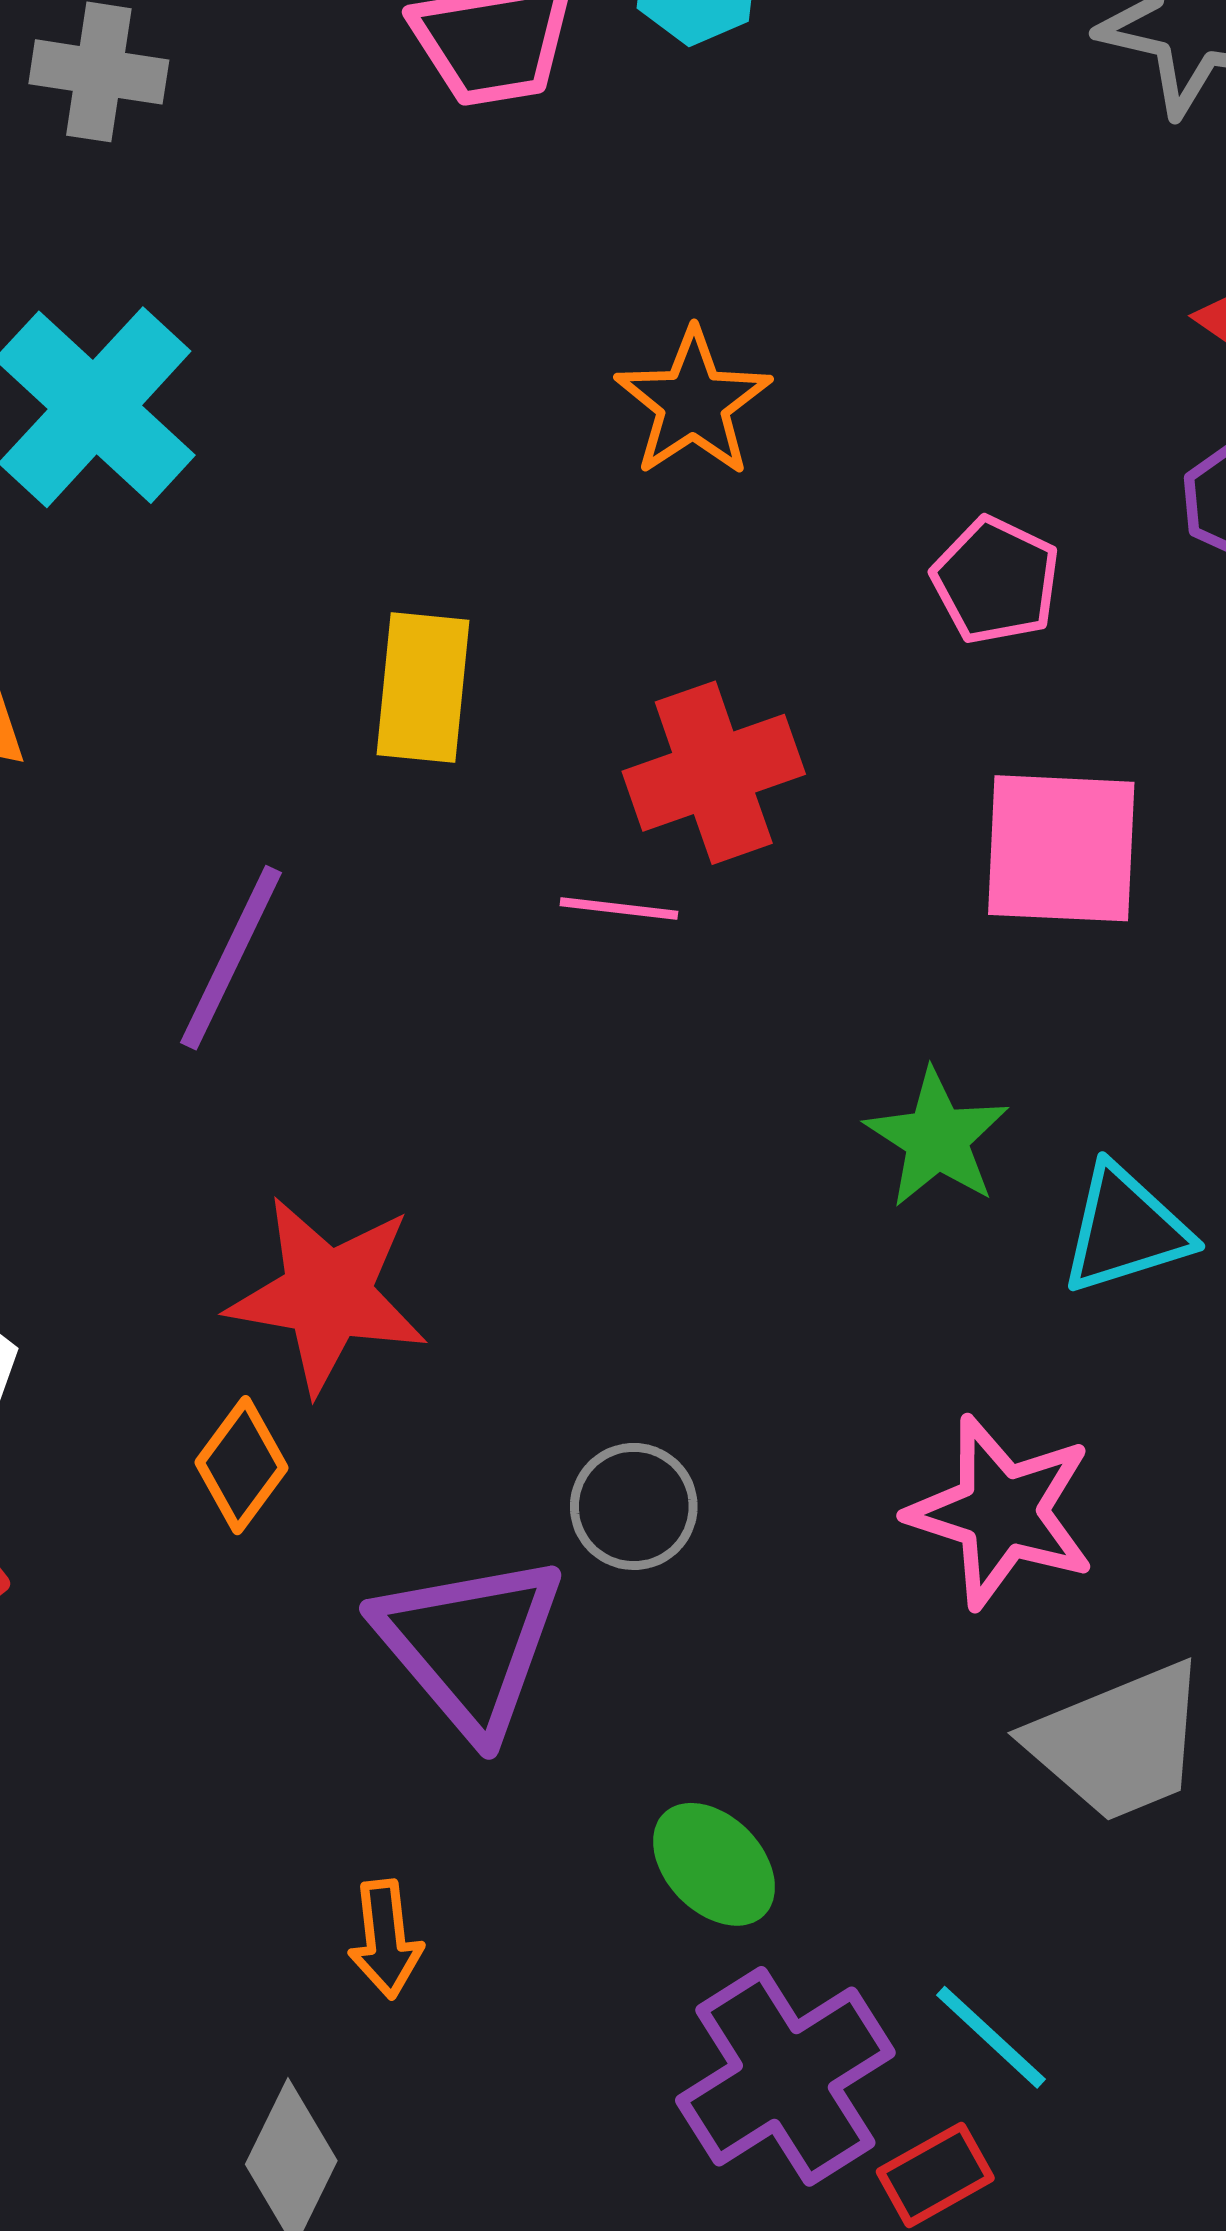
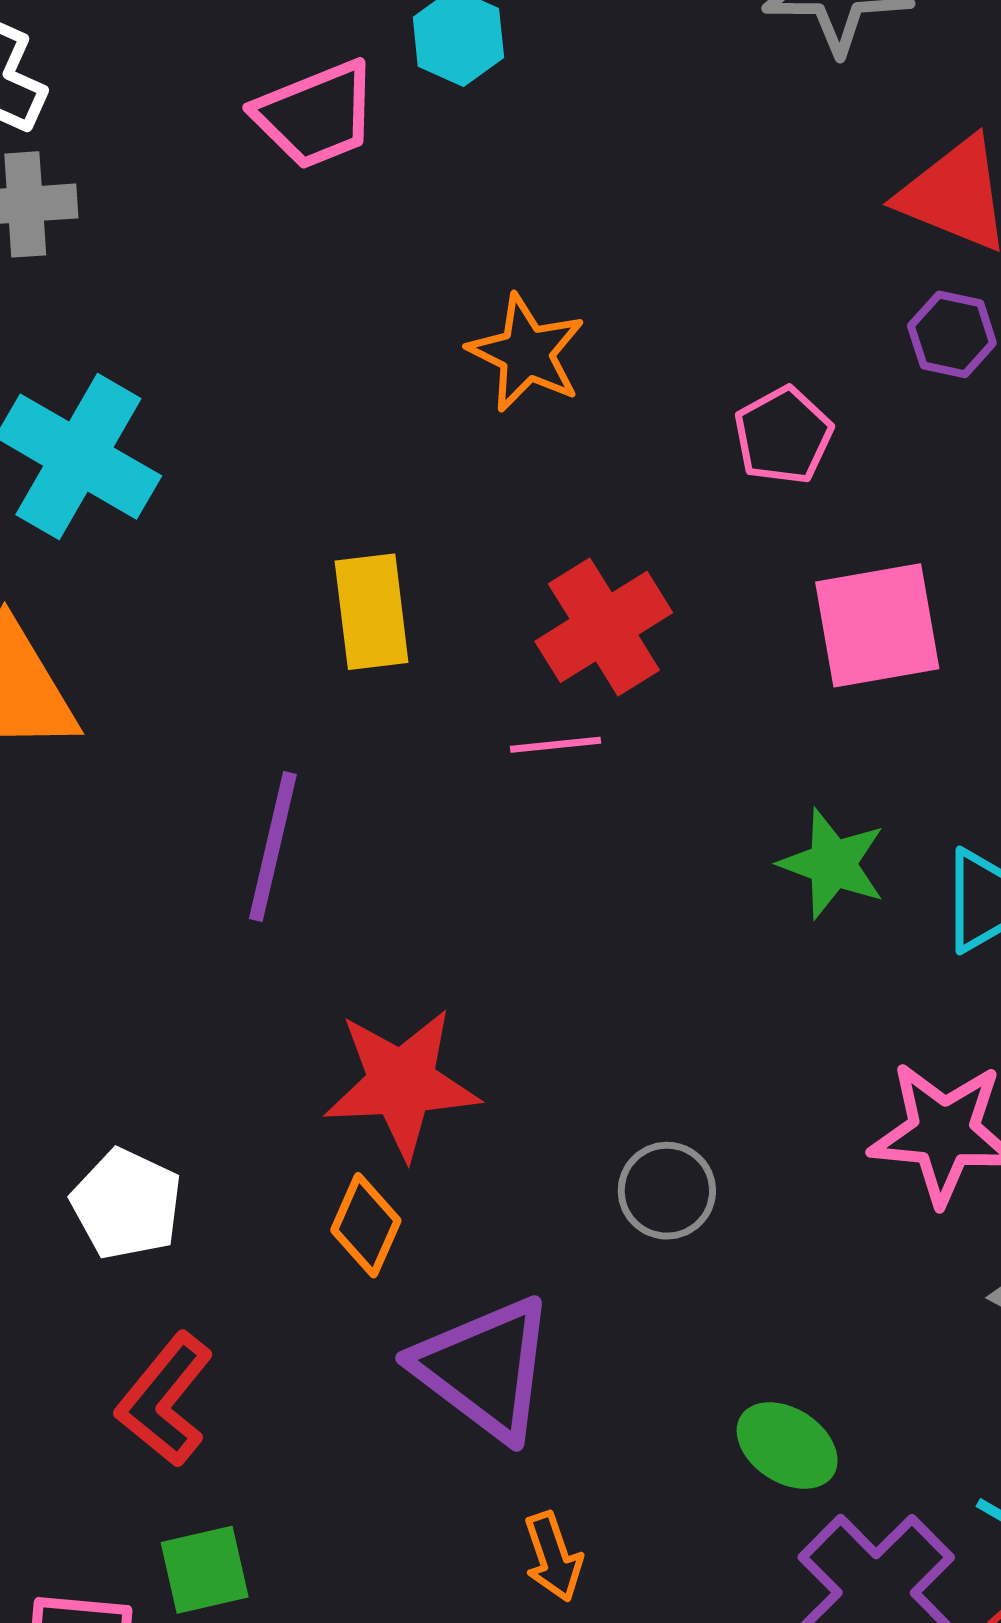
pink pentagon: (996, 580) -> (783, 435), turned 30
purple triangle: (470, 1644) -> (485, 1368), moved

